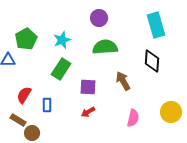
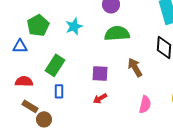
green rectangle: (61, 69) -> (55, 65), moved
red semicircle: (24, 95) -> (24, 81), moved, turned 60

